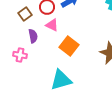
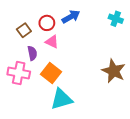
orange square: (69, 46) -> (51, 73), moved
pink cross: (20, 55) -> (19, 73), size x1.5

